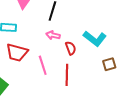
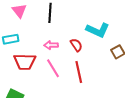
pink arrow: (53, 35) -> (51, 45), moved

